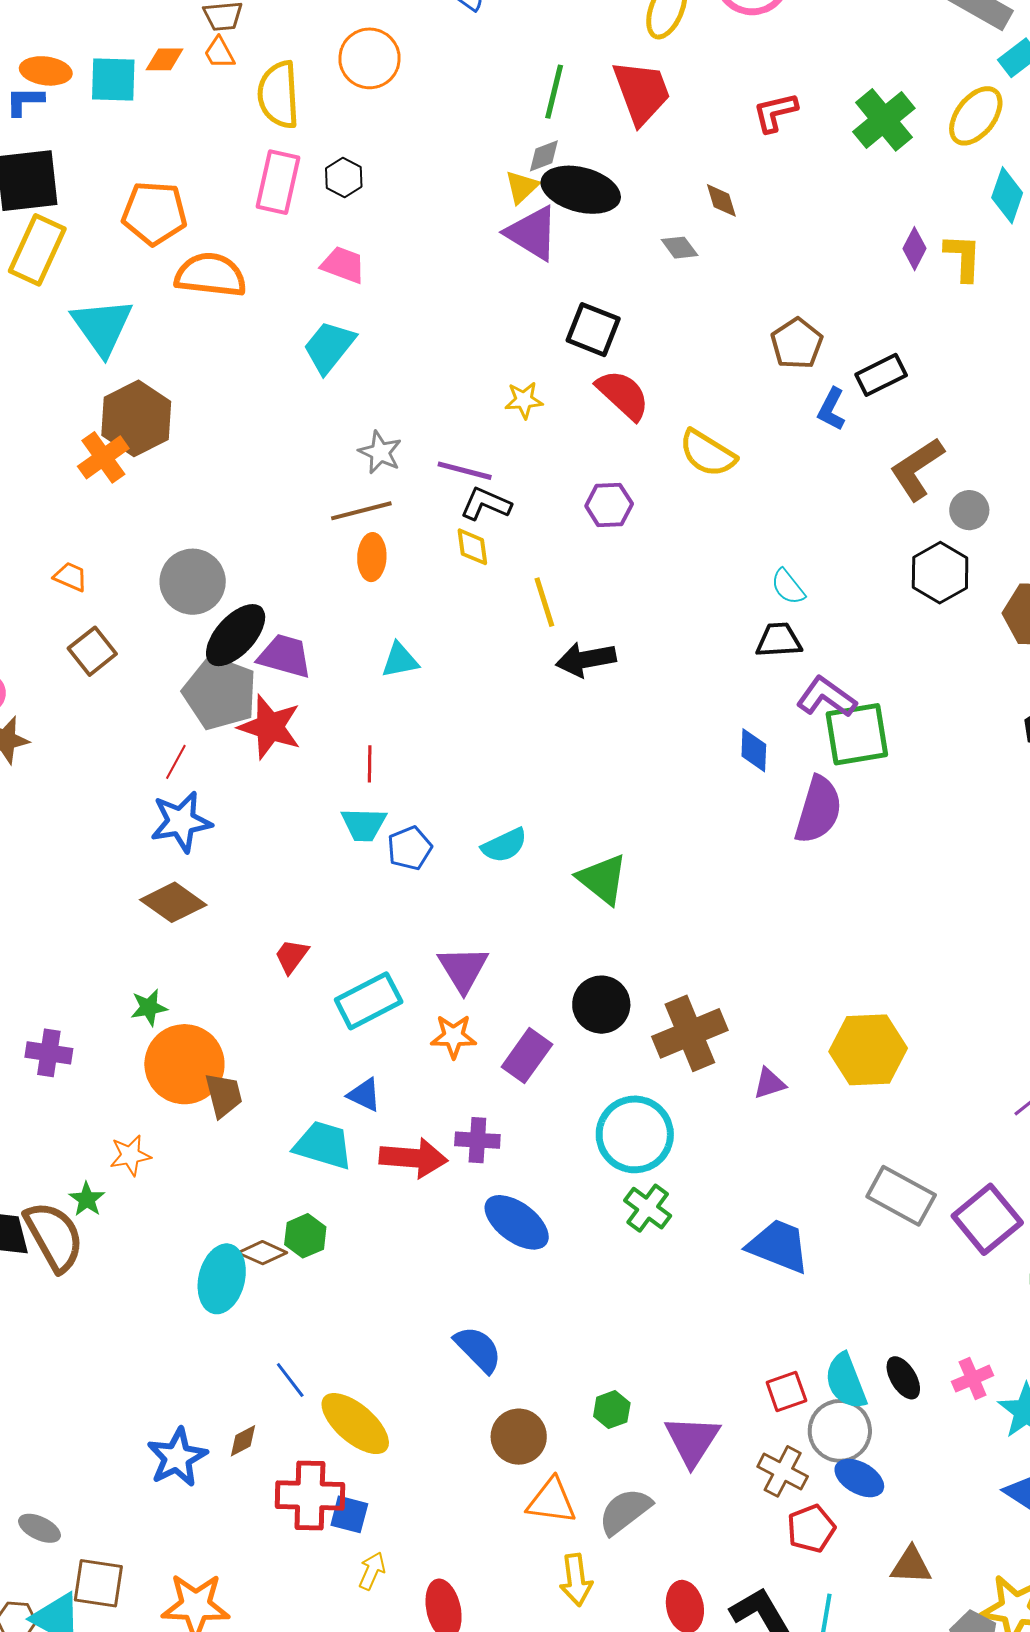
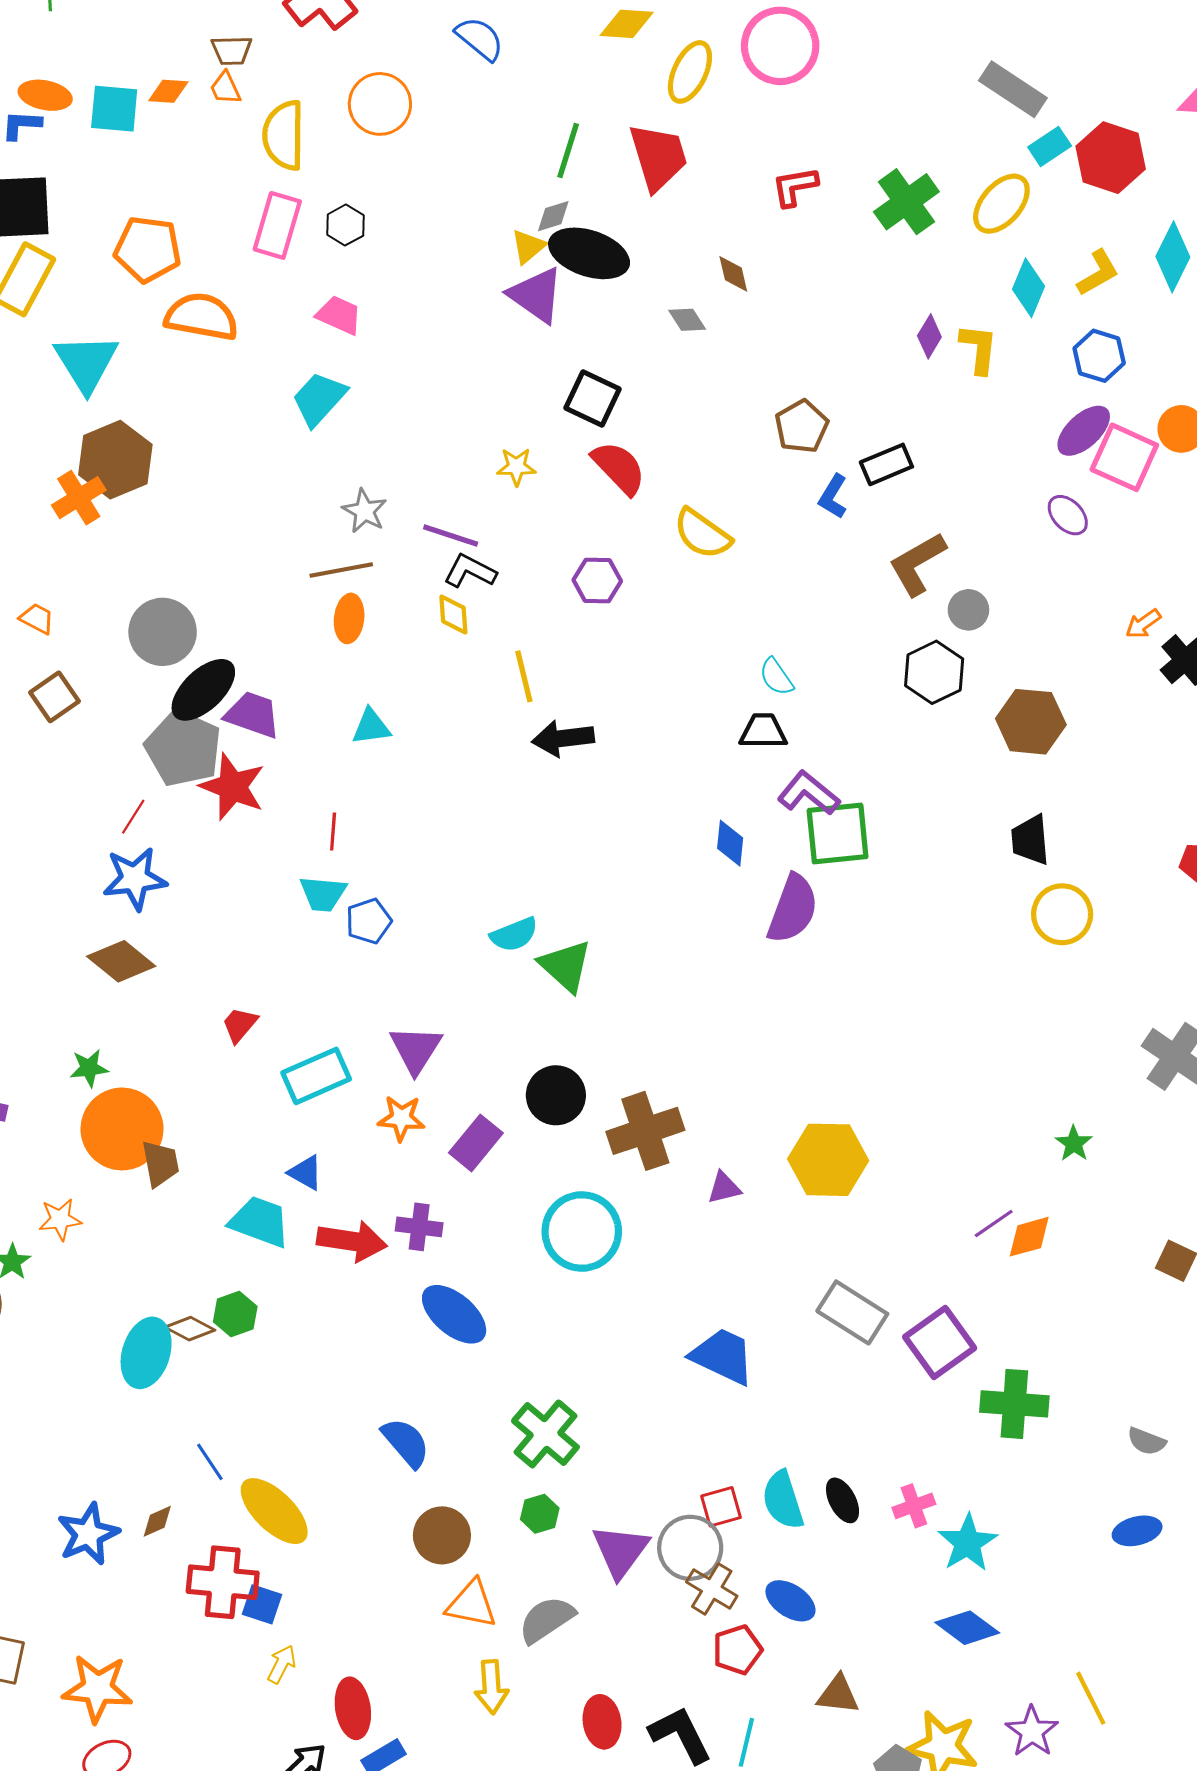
cyan semicircle: (504, 845) -> (514, 934), moved
green cross: (648, 1208) -> (545, 1434), moved, size x1.4
gray circle: (840, 1431) -> (690, 1548), moved

